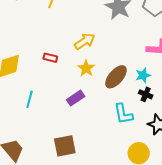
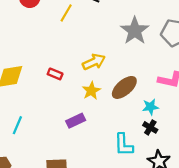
brown ellipse: (116, 77) -> (124, 87), moved
cyan line: (30, 99) -> (17, 125), moved

